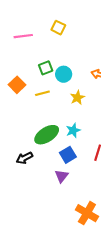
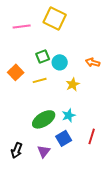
yellow square: (58, 28) -> (55, 18), size x1.6
black arrow: (24, 158) -> (17, 150), moved, turned -42
purple triangle: (61, 176) -> (44, 151), moved

